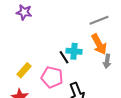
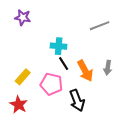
orange arrow: (99, 44) -> (85, 71), moved
cyan cross: (74, 51) -> (59, 46), moved

